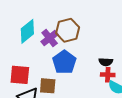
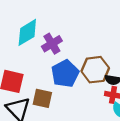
brown hexagon: (68, 30) -> (95, 70), moved

